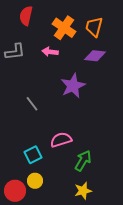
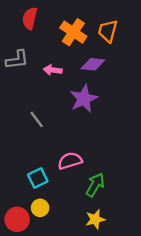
pink arrow: (50, 52) -> (53, 70), moved
purple diamond: (95, 56) -> (93, 64), moved

